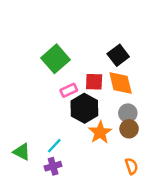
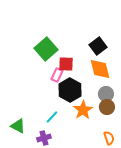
red square: (94, 82) -> (66, 64), moved
pink rectangle: (69, 90) -> (57, 75), turned -40
cyan line: (54, 146) -> (52, 117), moved

